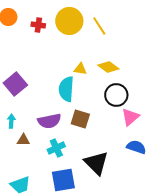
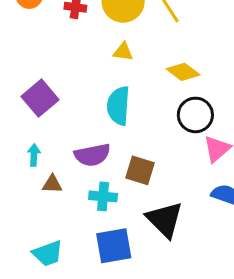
yellow triangle: (80, 69) -> (123, 52), moved
brown square: (80, 119) -> (140, 170), moved
cyan cross: (56, 148) -> (103, 196), turned 30

